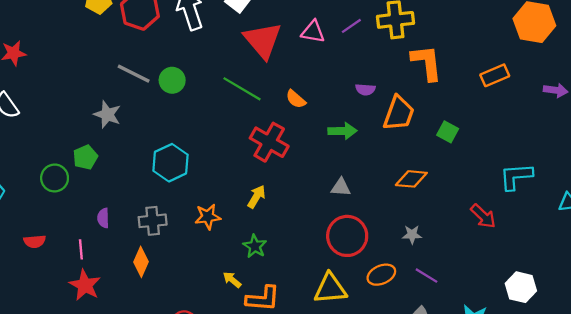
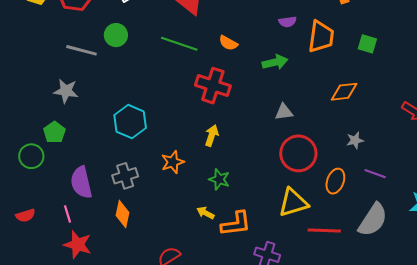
green circle: (172, 80) -> (116, 35), moved
purple semicircle: (103, 218) -> (81, 182), size x1.8
orange ellipse: (381, 275) -> (335, 181), turned -35

